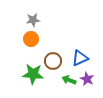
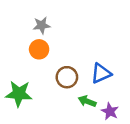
green star: (33, 74) -> (19, 94), moved
purple star: (87, 79) -> (110, 111), moved

